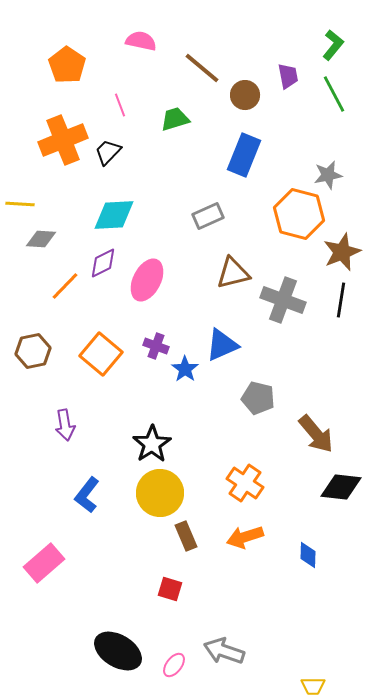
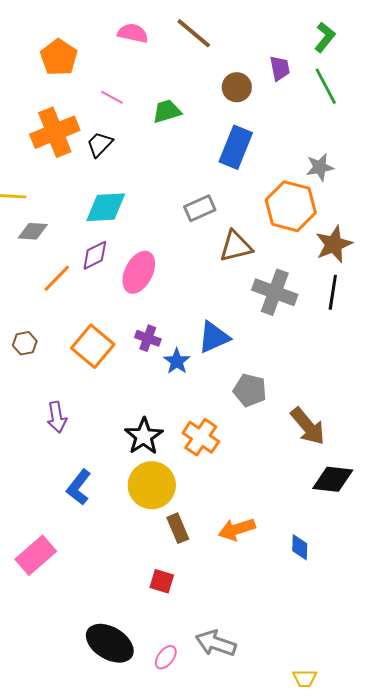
brown line: (202, 68) -> (194, 33), moved
pink line: (120, 105) -> (112, 97), turned -40
brown triangle: (233, 273) -> (236, 246), moved
brown hexagon: (33, 351) -> (25, 343), size x0.7
orange cross: (245, 483) -> (201, 437), moved

